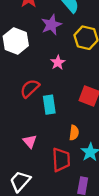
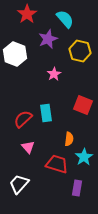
red semicircle: (30, 88) -> (23, 119), moved
red trapezoid: (61, 160) -> (57, 164), turned -70

